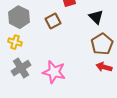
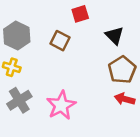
brown square: (53, 21) -> (60, 41), turned -35
pink star: (54, 72) -> (61, 105), turned 30

